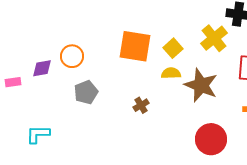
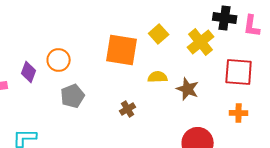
yellow square: (173, 48) -> (159, 34), moved
purple diamond: (42, 68) -> (29, 72), turned -60
brown star: (201, 85) -> (188, 89), size x0.7

